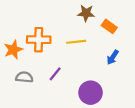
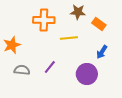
orange cross: (39, 40) -> (44, 20), moved
purple circle: (91, 93) -> (87, 74), moved

